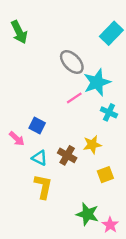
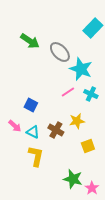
green arrow: (19, 32) -> (30, 41), moved, turned -30
cyan star: (97, 82) -> (81, 69), turned -30
pink line: (74, 98) -> (68, 92), moved
pink arrow: (17, 139) -> (15, 126), moved

